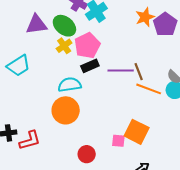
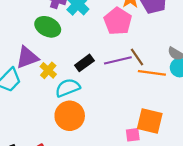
purple triangle: (36, 24) -> (27, 57), moved
pink pentagon: (87, 45) -> (118, 21), moved
yellow cross: (64, 46) -> (48, 70), moved

